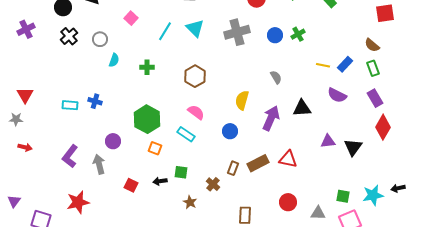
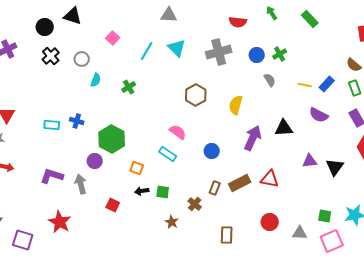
green cross: (147, 67) -> (129, 87), turned -32
brown hexagon: (195, 76) -> (196, 95), moved
gray semicircle: (276, 77) -> (270, 80), moved
yellow semicircle: (242, 100) -> (236, 105), moved
green hexagon: (147, 119) -> (112, 139), moved
purple L-shape: (70, 156) -> (52, 176), turned 70
black arrow: (160, 181) -> (142, 191), moved
red star: (78, 202) -> (60, 222), turned -30

